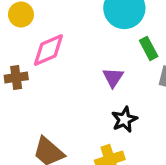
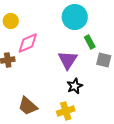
purple triangle: (113, 77) -> (68, 60), size x1.5

